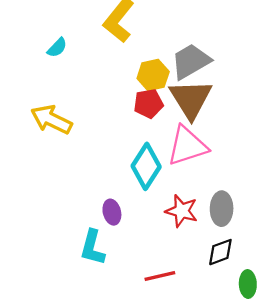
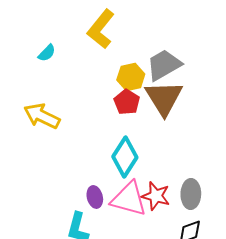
red pentagon: (148, 104) -> (127, 102), turned -30
pink triangle: (187, 146) -> (129, 199), moved, turned 33

